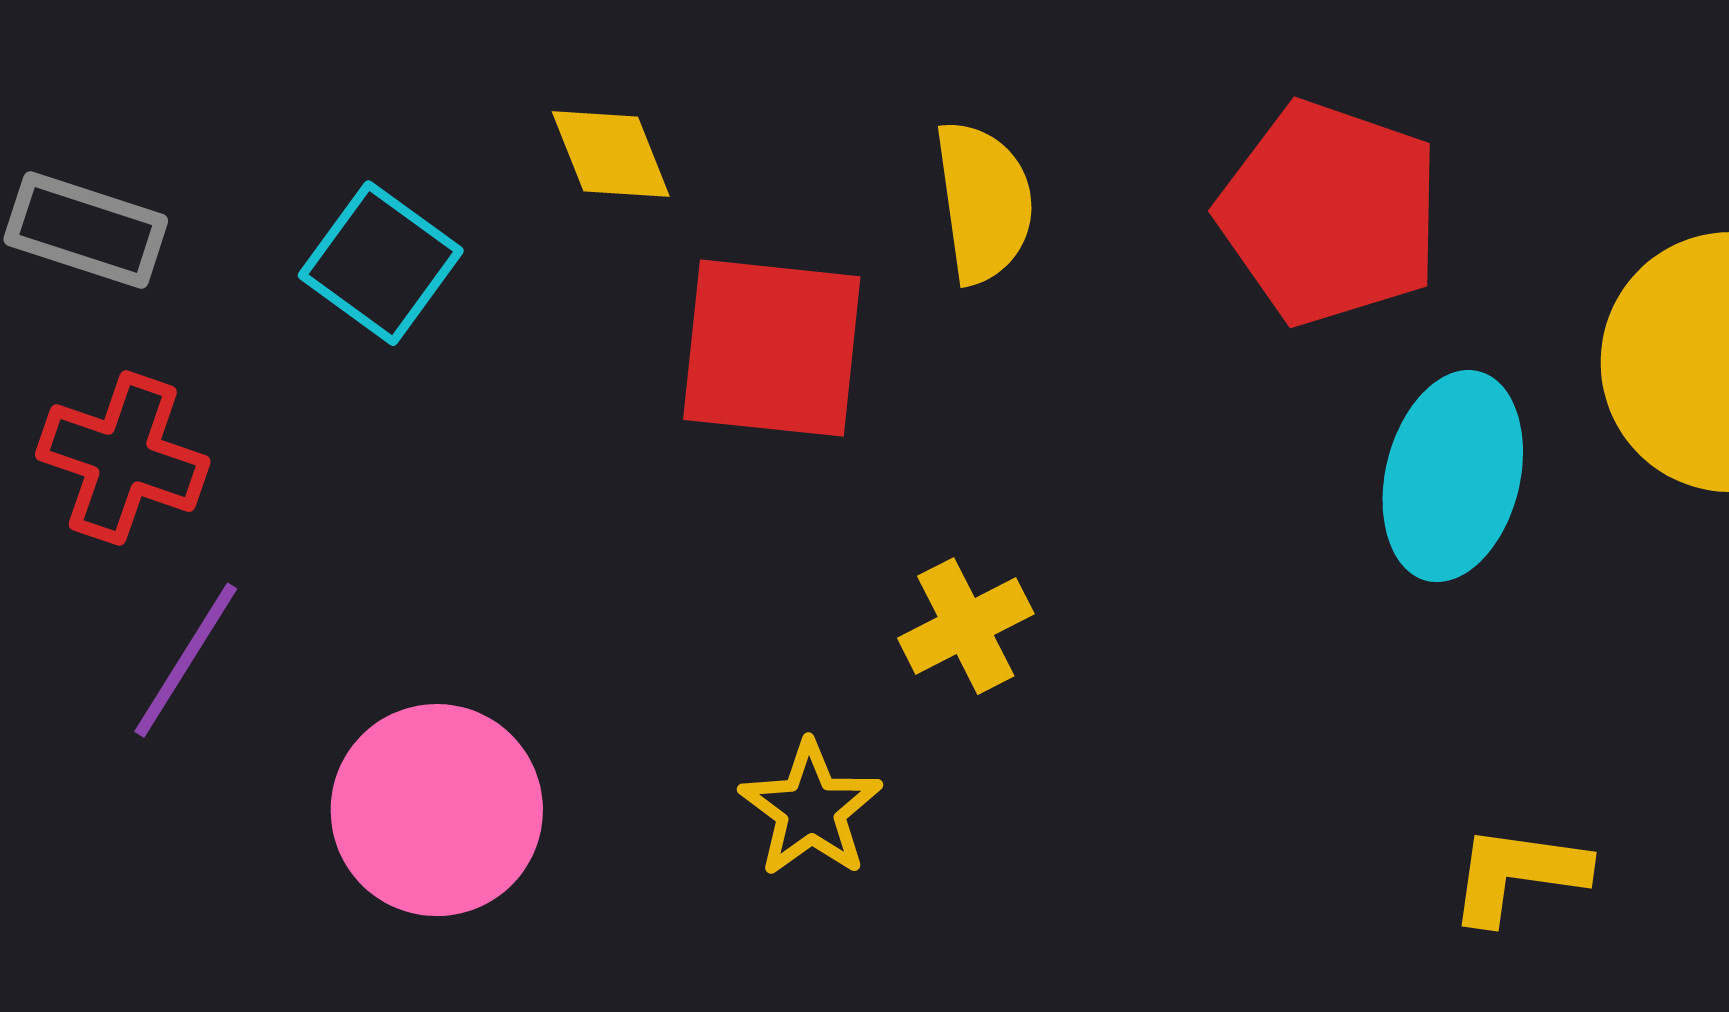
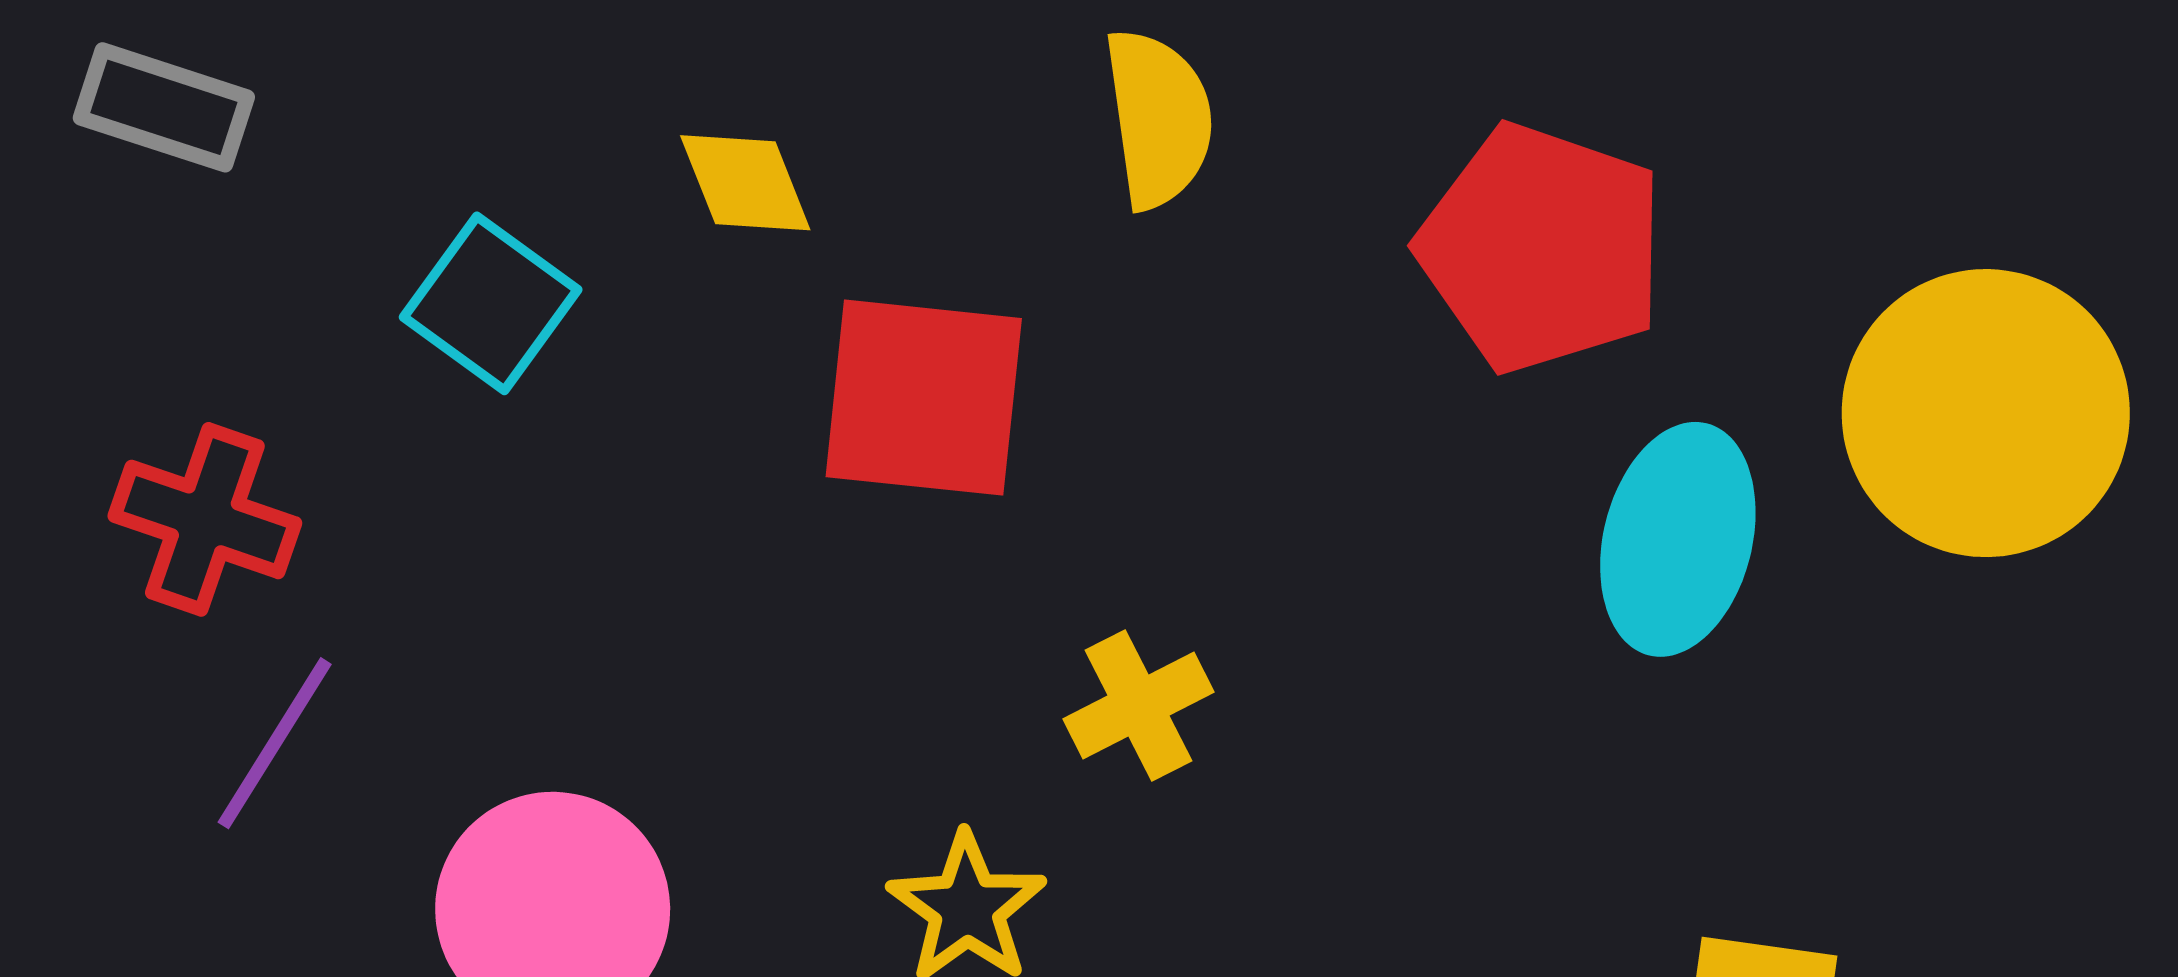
yellow semicircle: (984, 202) -> (1158, 119), moved
gray rectangle: (86, 230) -> (164, 107), moved

